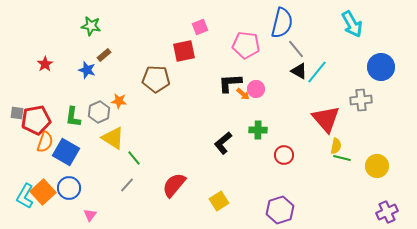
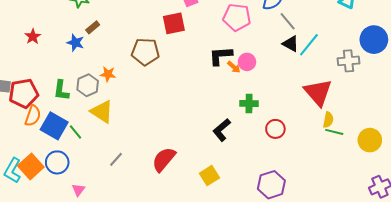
gray cross: (361, 100) -> (348, 61), moved
black L-shape: (223, 143) -> (222, 130), moved
green line: (134, 158) -> (75, 132), moved

